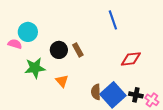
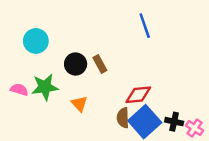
pink semicircle: (15, 44) -> (19, 90), moved
red diamond: (131, 59) -> (138, 95), moved

